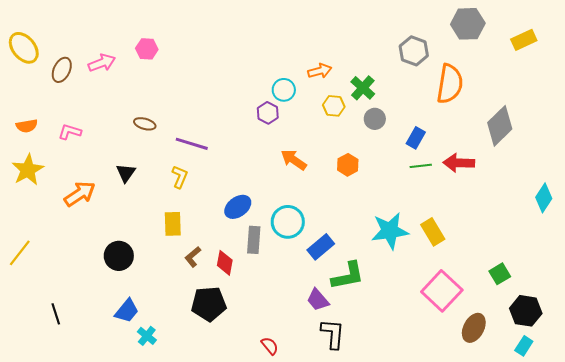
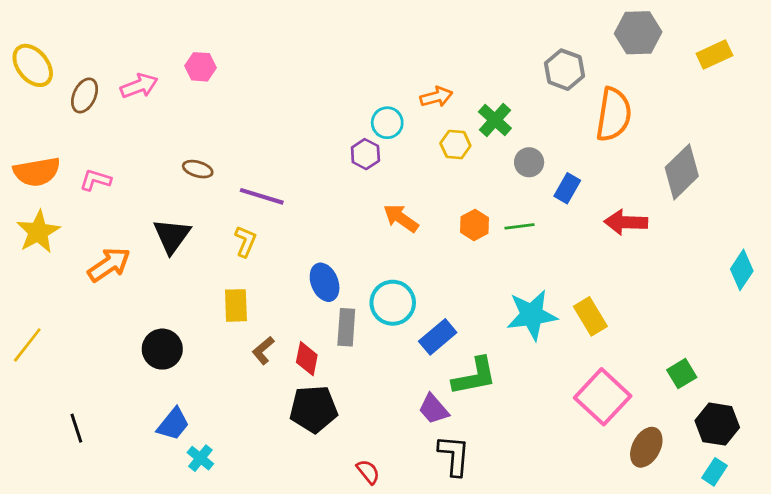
gray circle: (375, 119) -> (529, 162), moved
orange semicircle: (27, 126) -> (37, 172), size x1.6
green line: (421, 166) -> (519, 226), moved
black triangle: (126, 173) -> (172, 236), size x1.4
blue ellipse: (238, 207) -> (325, 282), turned -76
black pentagon: (209, 304) -> (314, 409), moved

